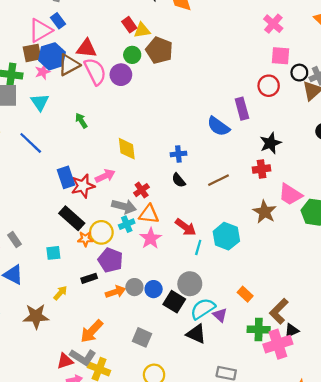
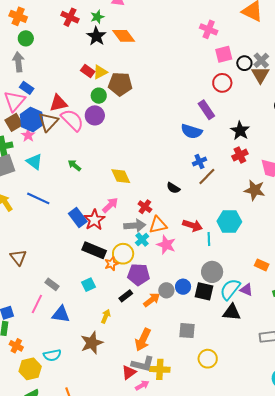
blue cross: (178, 154) -> (199, 161), moved

